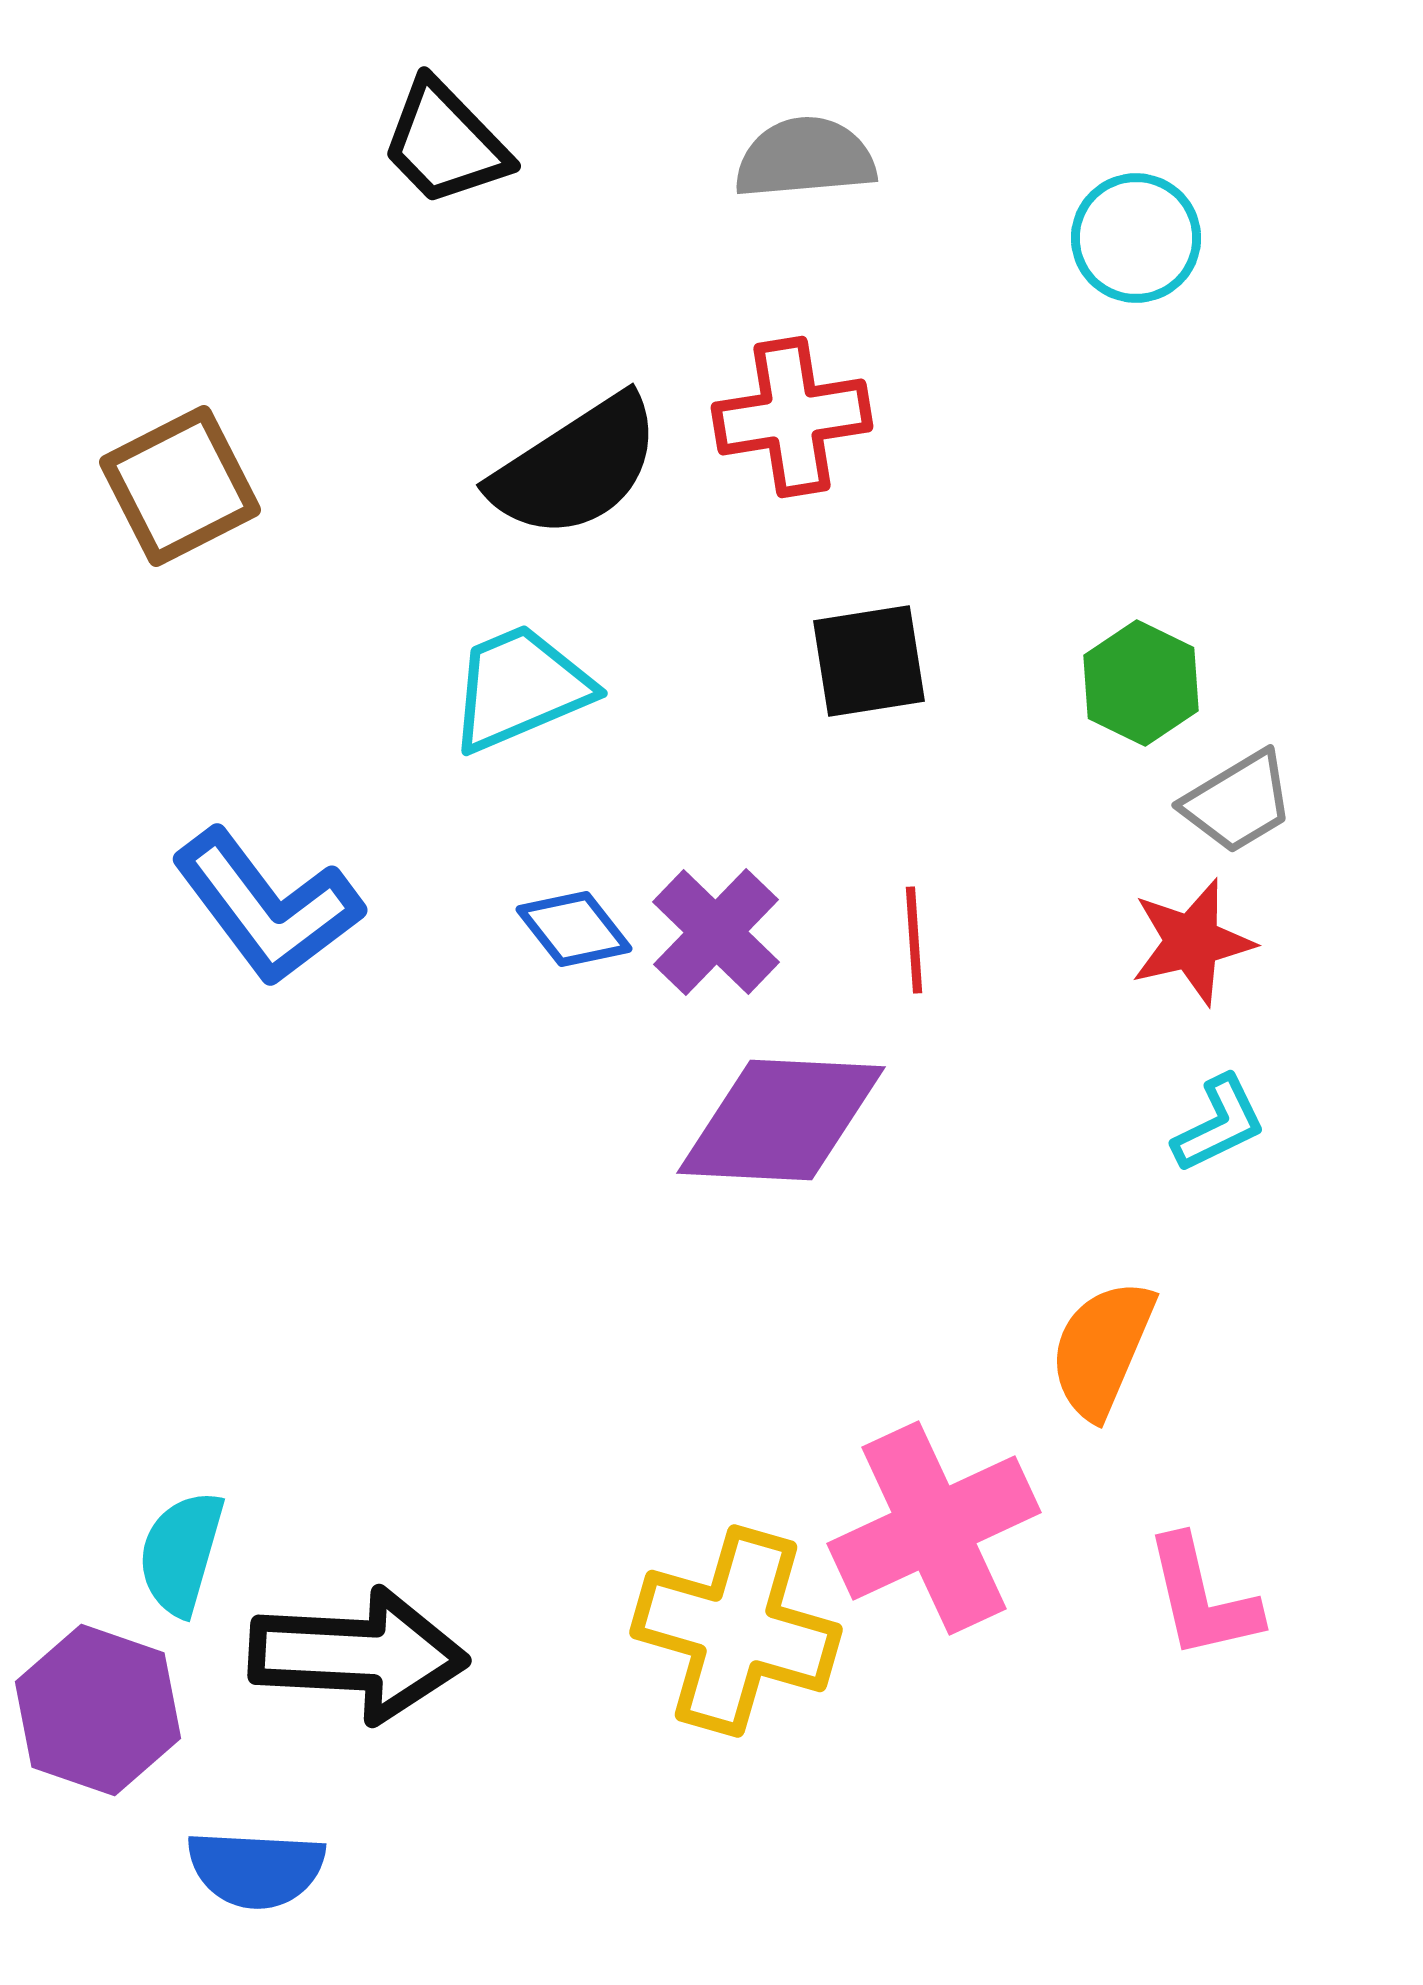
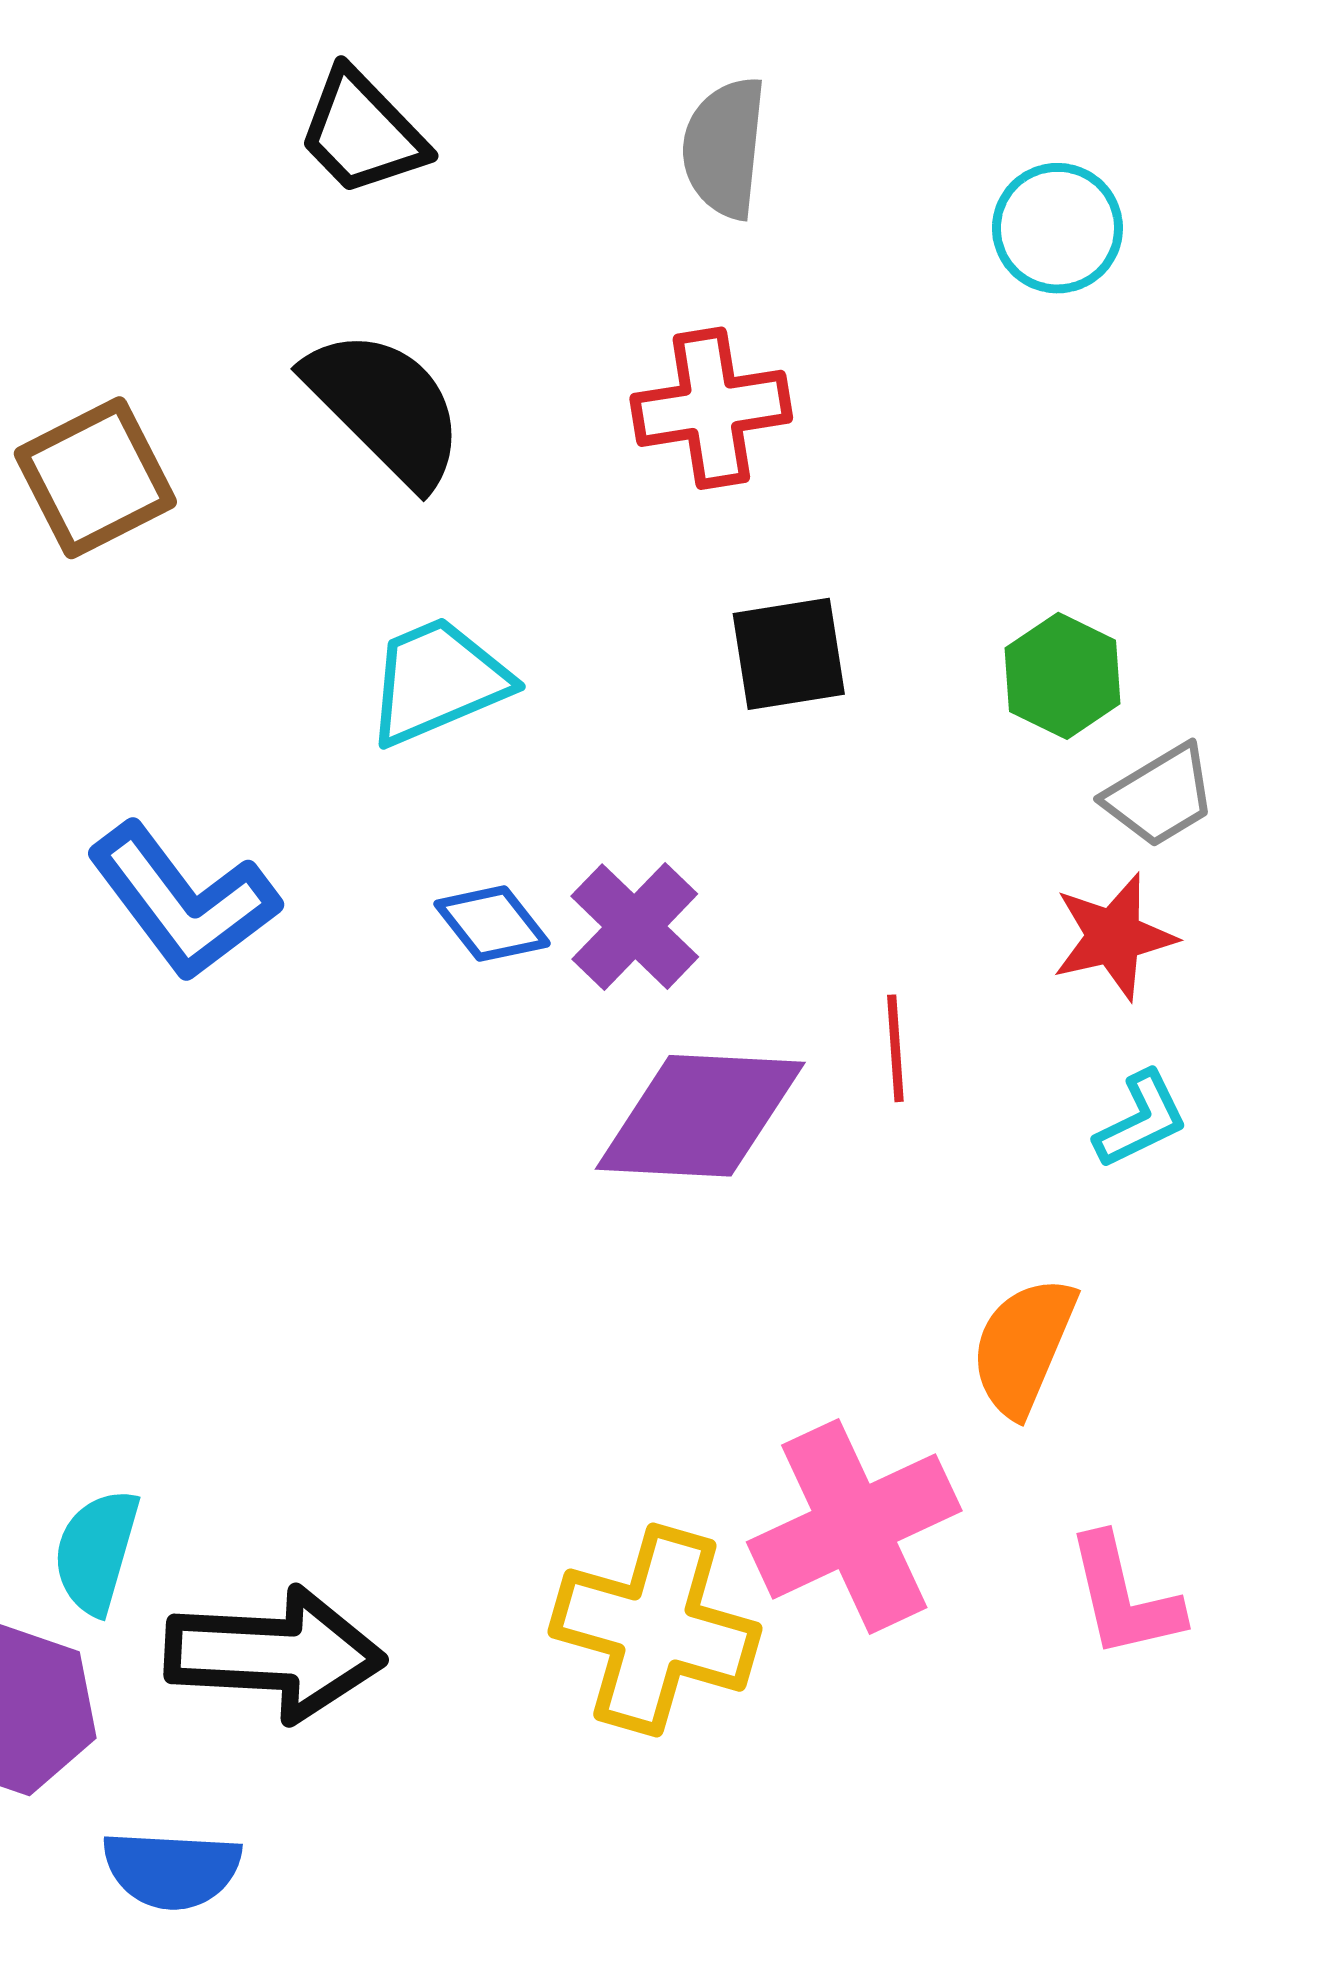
gray semicircle: (805, 158) -> (724, 148), turned -79
black semicircle: (576, 467) -> (385, 407), moved, turned -102
red line: (914, 940) -> (895, 1048), moved

